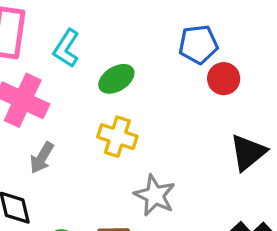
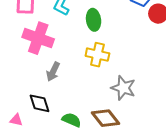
green ellipse: (116, 79) -> (94, 20), turned -60

